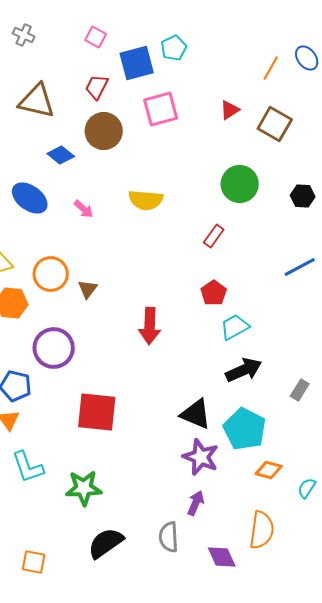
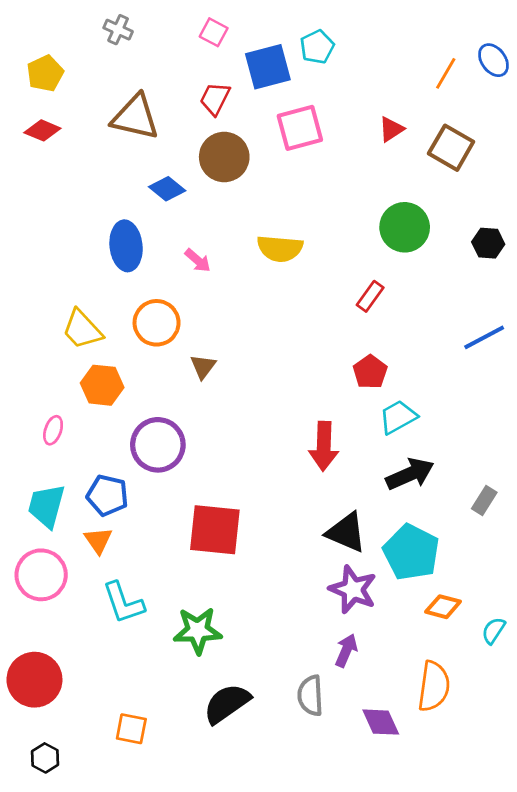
blue ellipse: (30, 198) -> (126, 246), turned 48
orange circle: (51, 274) -> (157, 323), moved
red arrow: (150, 326) -> (324, 446), moved

